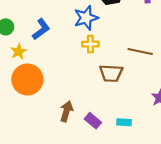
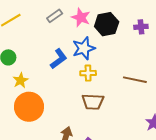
blue L-shape: (41, 29) -> (59, 59), moved
brown trapezoid: (111, 73) -> (93, 102), moved

